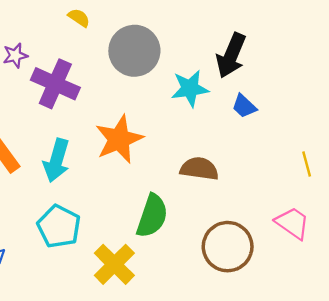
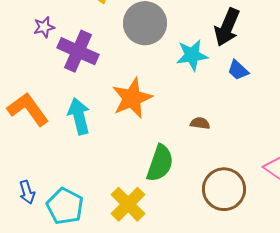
cyan arrow: (57, 160) -> (79, 116), turned 150
brown semicircle: (199, 169) -> (200, 123), size x0.6
cyan pentagon: (59, 227) -> (65, 206), moved

